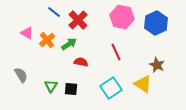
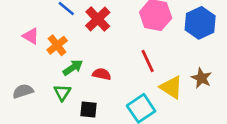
green arrow: (69, 44) -> (73, 68), moved
gray semicircle: (21, 75) -> (23, 91), turned -77
yellow triangle: (143, 84) -> (171, 87), moved
green triangle: (51, 86) -> (62, 93), moved

